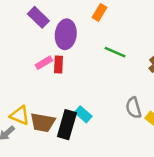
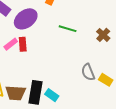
purple ellipse: (66, 34) -> (26, 19), turned 55
cyan rectangle: (83, 114) -> (52, 95), moved

